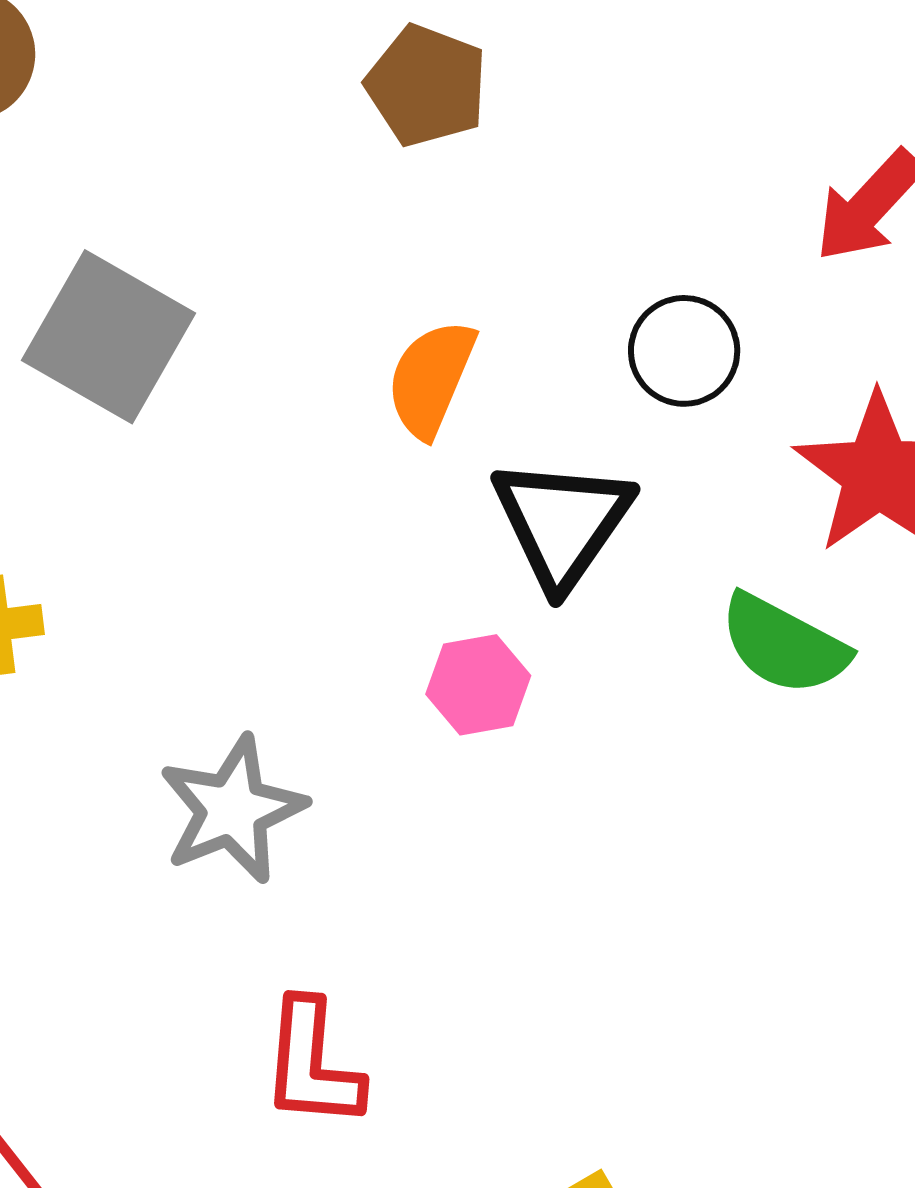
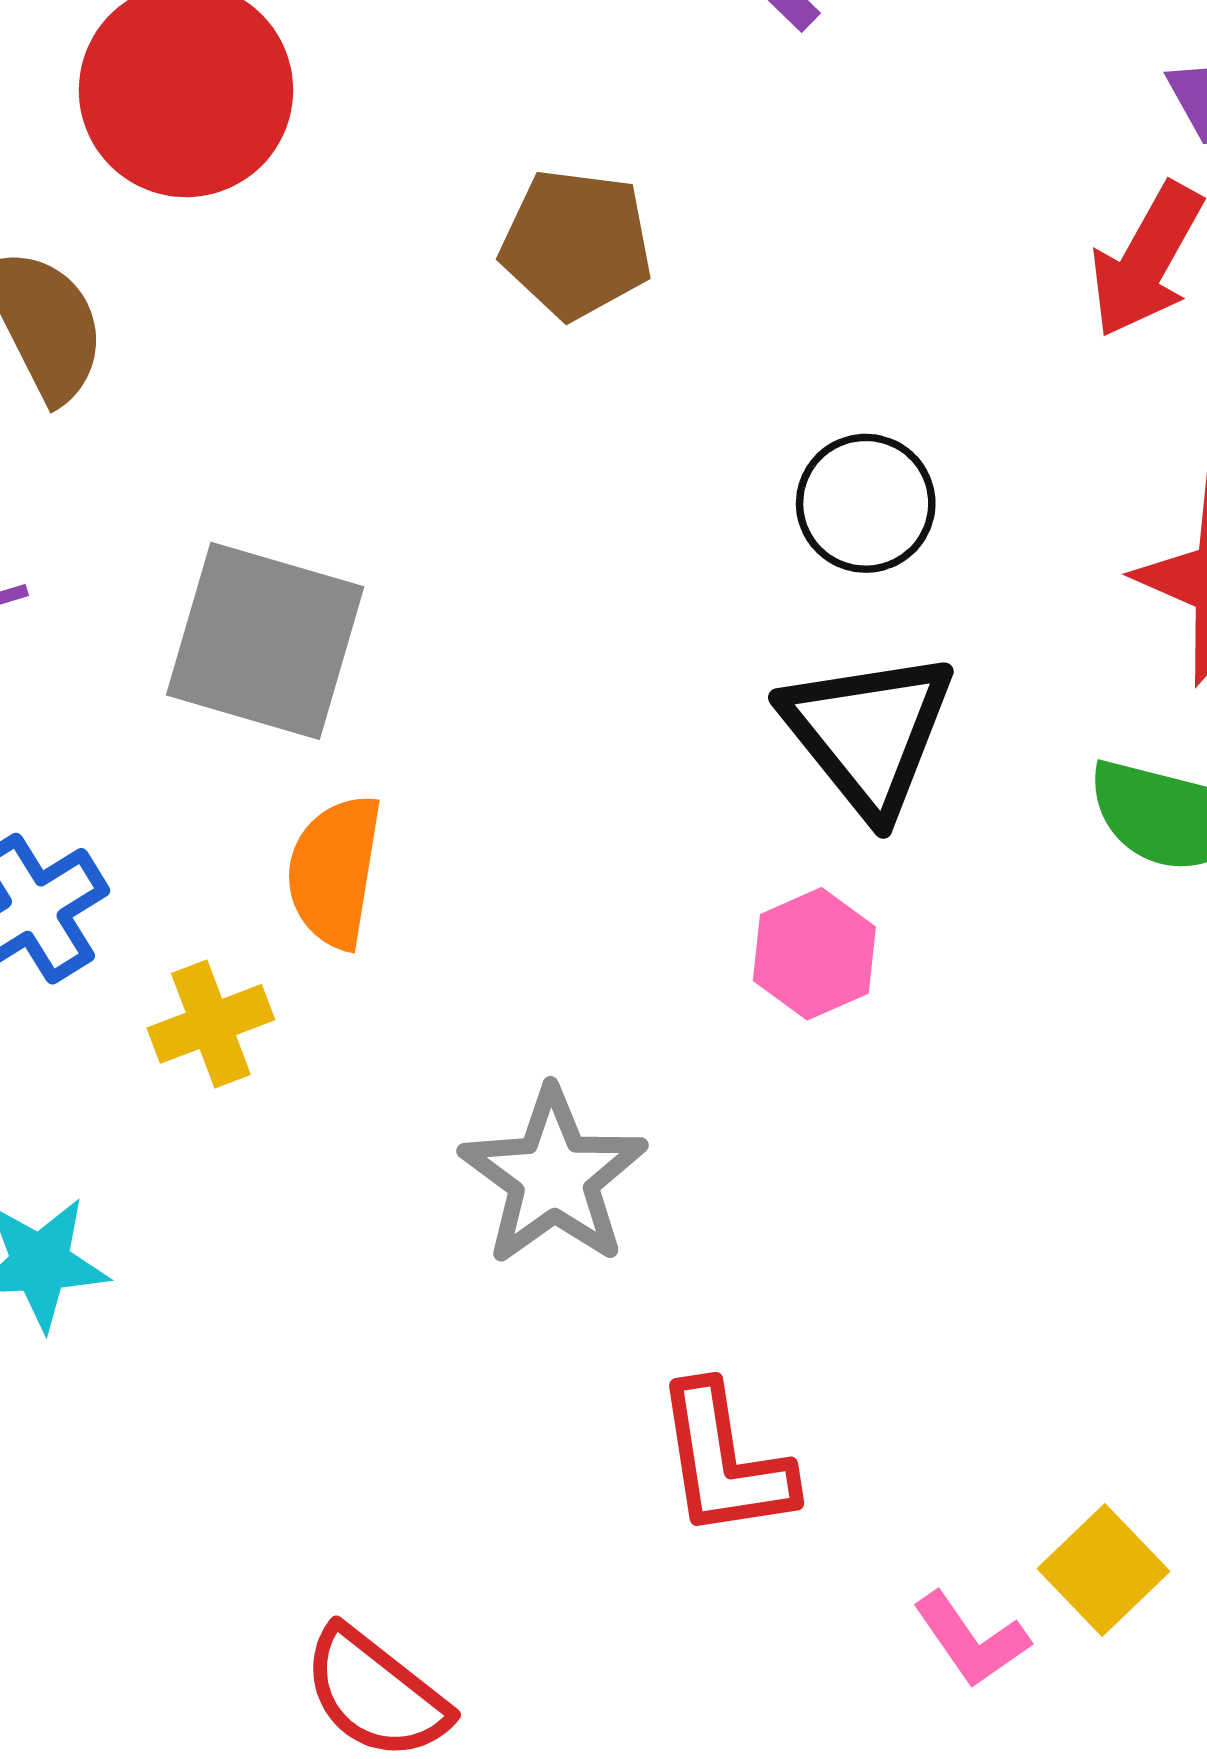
black circle: (684, 351) -> (866, 503), moved
orange semicircle: (431, 379) -> (334, 871), moved

